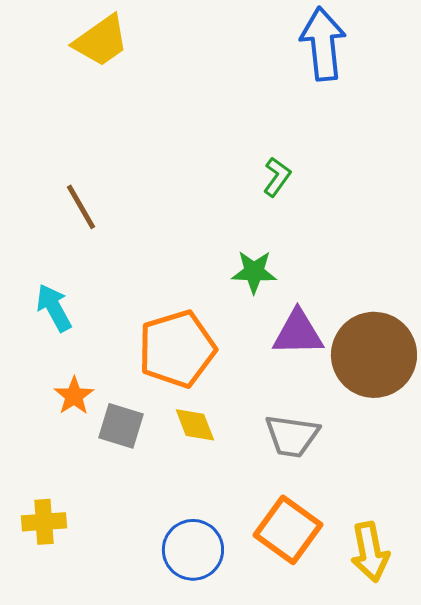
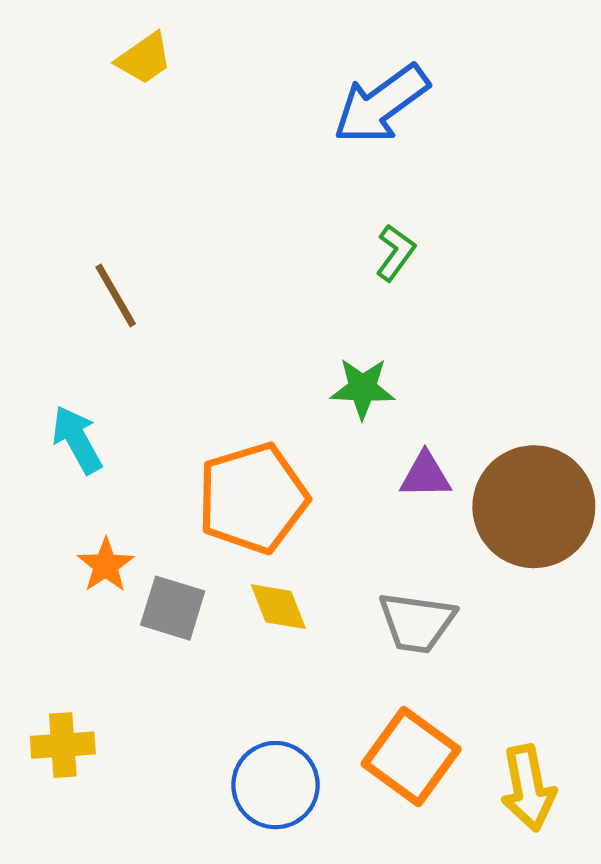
yellow trapezoid: (101, 41) -> (144, 59), size x0.7
blue arrow: (323, 44) -> (381, 104), moved, turned -120
purple triangle: (298, 333) -> (425, 475), size x0.7

